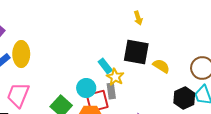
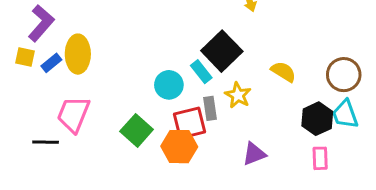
black square: (136, 52) -> (222, 51), moved, turned 36
yellow star: (115, 77) -> (238, 95), moved
cyan circle: (86, 88) -> (169, 85), moved

